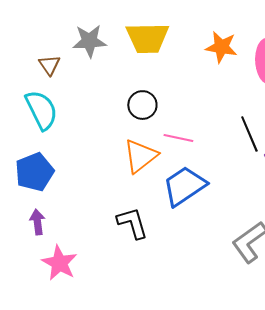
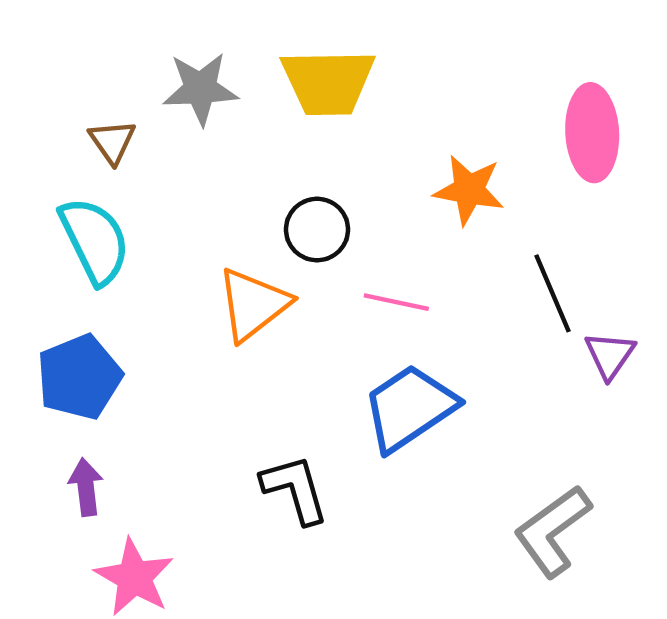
orange star: (221, 47) -> (469, 190), moved
orange triangle: (140, 156) -> (253, 304), moved

